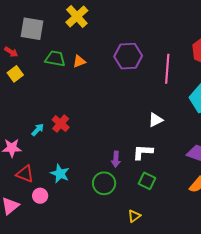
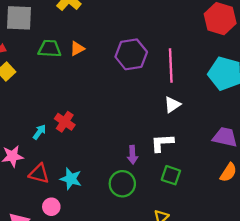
purple hexagon: (128, 56) -> (131, 54), moved
pink line: (167, 69) -> (171, 65), moved
red triangle: (25, 174) -> (39, 174), moved

